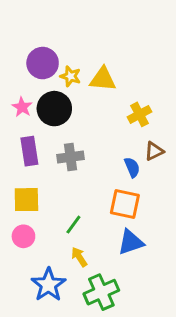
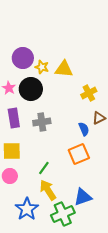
orange square: (125, 204) -> (79, 154), turned -35
blue triangle: (131, 242) -> (83, 197), moved
yellow arrow: (79, 257) -> (48, 190), size x1.5

